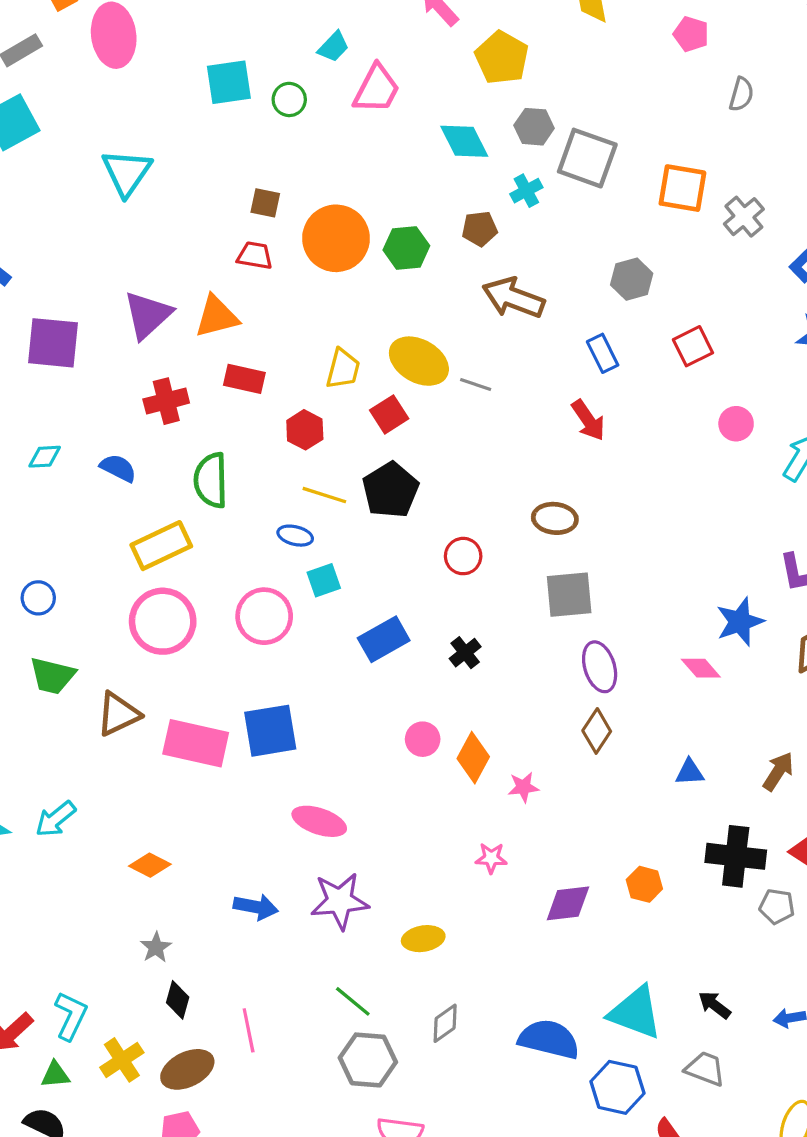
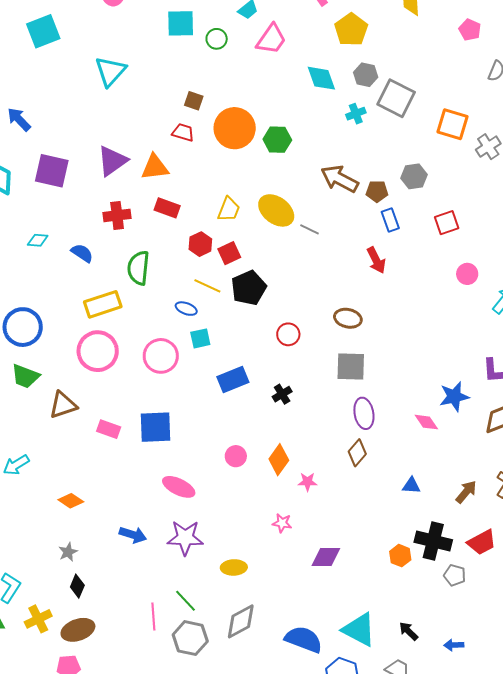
brown pentagon: (480, 229) -> (377, 191), moved
red square: (389, 414) -> (229, 253), moved
blue circle: (38, 598) -> (23, 327), size x1.8
pink circle: (423, 739) -> (236, 456), moved
pink rectangle: (196, 743) -> (109, 429), size x0.6
orange hexagon: (644, 884) -> (400, 556), moved
gray diamond: (445, 1023) -> (241, 621), size x1.5
pink line: (249, 1030) -> (153, 616), moved

